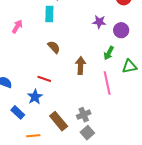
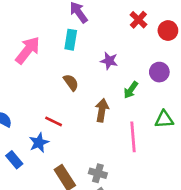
purple star: (99, 22) -> (109, 61), moved
pink arrow: (17, 26) -> (28, 50), size x1.6
green arrow: (109, 53) -> (131, 90), moved
gray cross: (84, 115) -> (98, 173), turned 32

